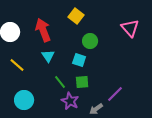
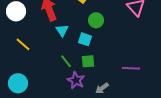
cyan triangle: (48, 56) -> (62, 30), moved
purple line: (115, 94) -> (131, 68), moved, turned 48
cyan circle: (24, 100) -> (18, 83), moved

